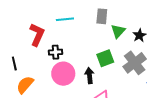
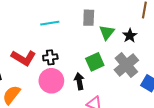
red L-shape: (37, 35) -> (24, 58), moved, turned 100
black cross: (56, 52) -> (50, 57), moved

